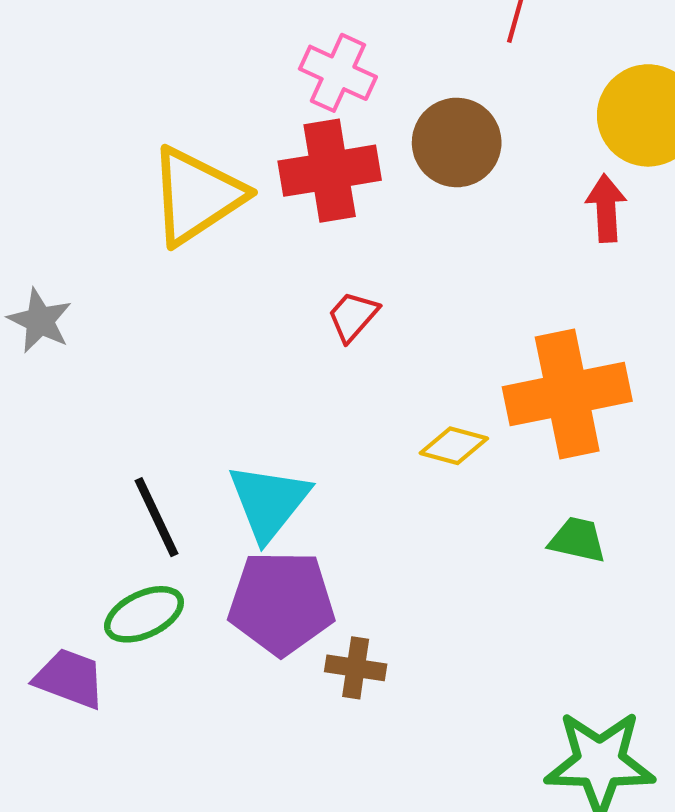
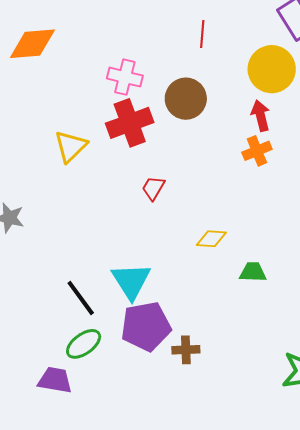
yellow triangle: (197, 196) -> (71, 146), size x0.7
orange cross: (567, 394) -> (257, 151), moved, size x0.5
green trapezoid: (577, 540) -> (253, 272), moved

